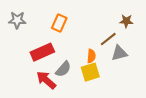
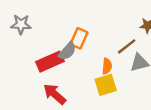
orange rectangle: (59, 23) -> (79, 38), moved
gray semicircle: (63, 69) -> (67, 51), moved

